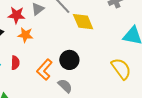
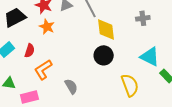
black circle: (69, 60) -> (104, 55), moved
orange L-shape: (45, 70) -> (43, 70), moved

